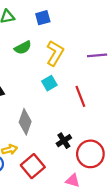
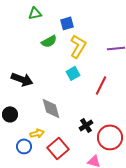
blue square: (43, 18) -> (67, 23), moved
red line: (80, 96) -> (101, 85), turned 48
gray diamond: (25, 122) -> (51, 108), turned -35

